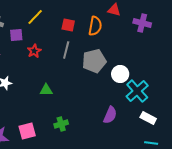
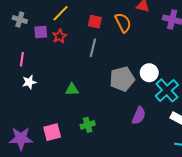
orange semicircle: (95, 26) -> (123, 23), turned -36
red star: (34, 51) -> (59, 36), moved
gray pentagon: (94, 61) -> (122, 79), moved

